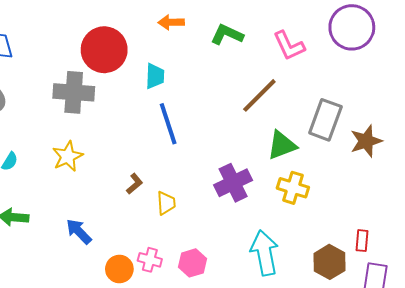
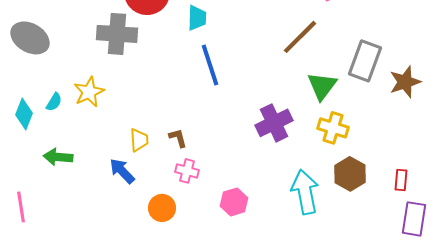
green triangle: (282, 145) -> (322, 86), turned -32
yellow star: (68, 156) -> (89, 92), moved
brown L-shape: (135, 184) -> (178, 138), moved, turned -65
yellow trapezoid: (166, 203) -> (139, 140), moved
pink cross: (150, 260) -> (187, 171), moved
brown hexagon: (329, 262) -> (350, 174), moved

